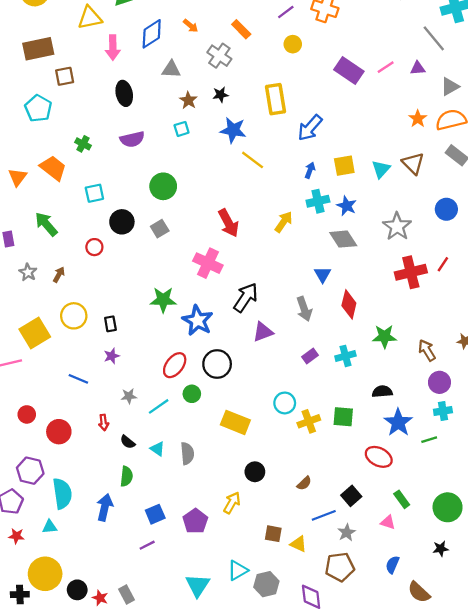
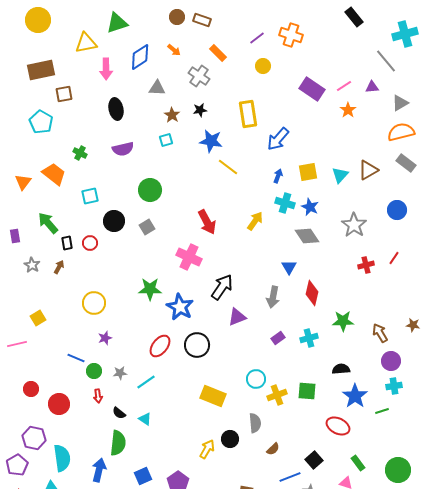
orange star: (418, 119) -> (348, 110), moved
brown triangle: (413, 163) -> (368, 170), turned 45
cyan cross: (318, 201) -> (285, 203), turned 30
red cross: (411, 272) -> (366, 265), size x0.6
gray arrow: (304, 309) -> (273, 297), turned 30
yellow circle: (74, 316) -> (94, 303), moved
black rectangle: (110, 324) -> (67, 243), moved
yellow square: (35, 333) -> (38, 318), size x0.6
green circle: (192, 394) -> (94, 371), moved
gray semicircle: (187, 453) -> (255, 423), moved
green semicircle: (126, 476) -> (118, 443), size x1.4
yellow arrow: (232, 503) -> (207, 449), moved

